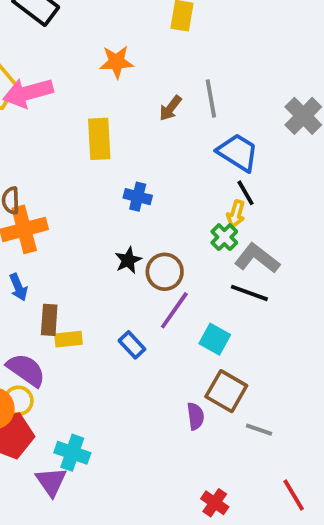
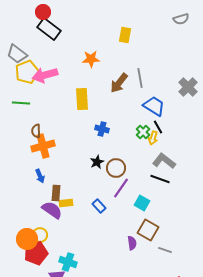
brown arrow: (170, 108) -> (119, 83), size x1.5
green cross: (224, 237) -> (143, 132), moved
purple semicircle: (26, 370) -> (52, 210), moved

